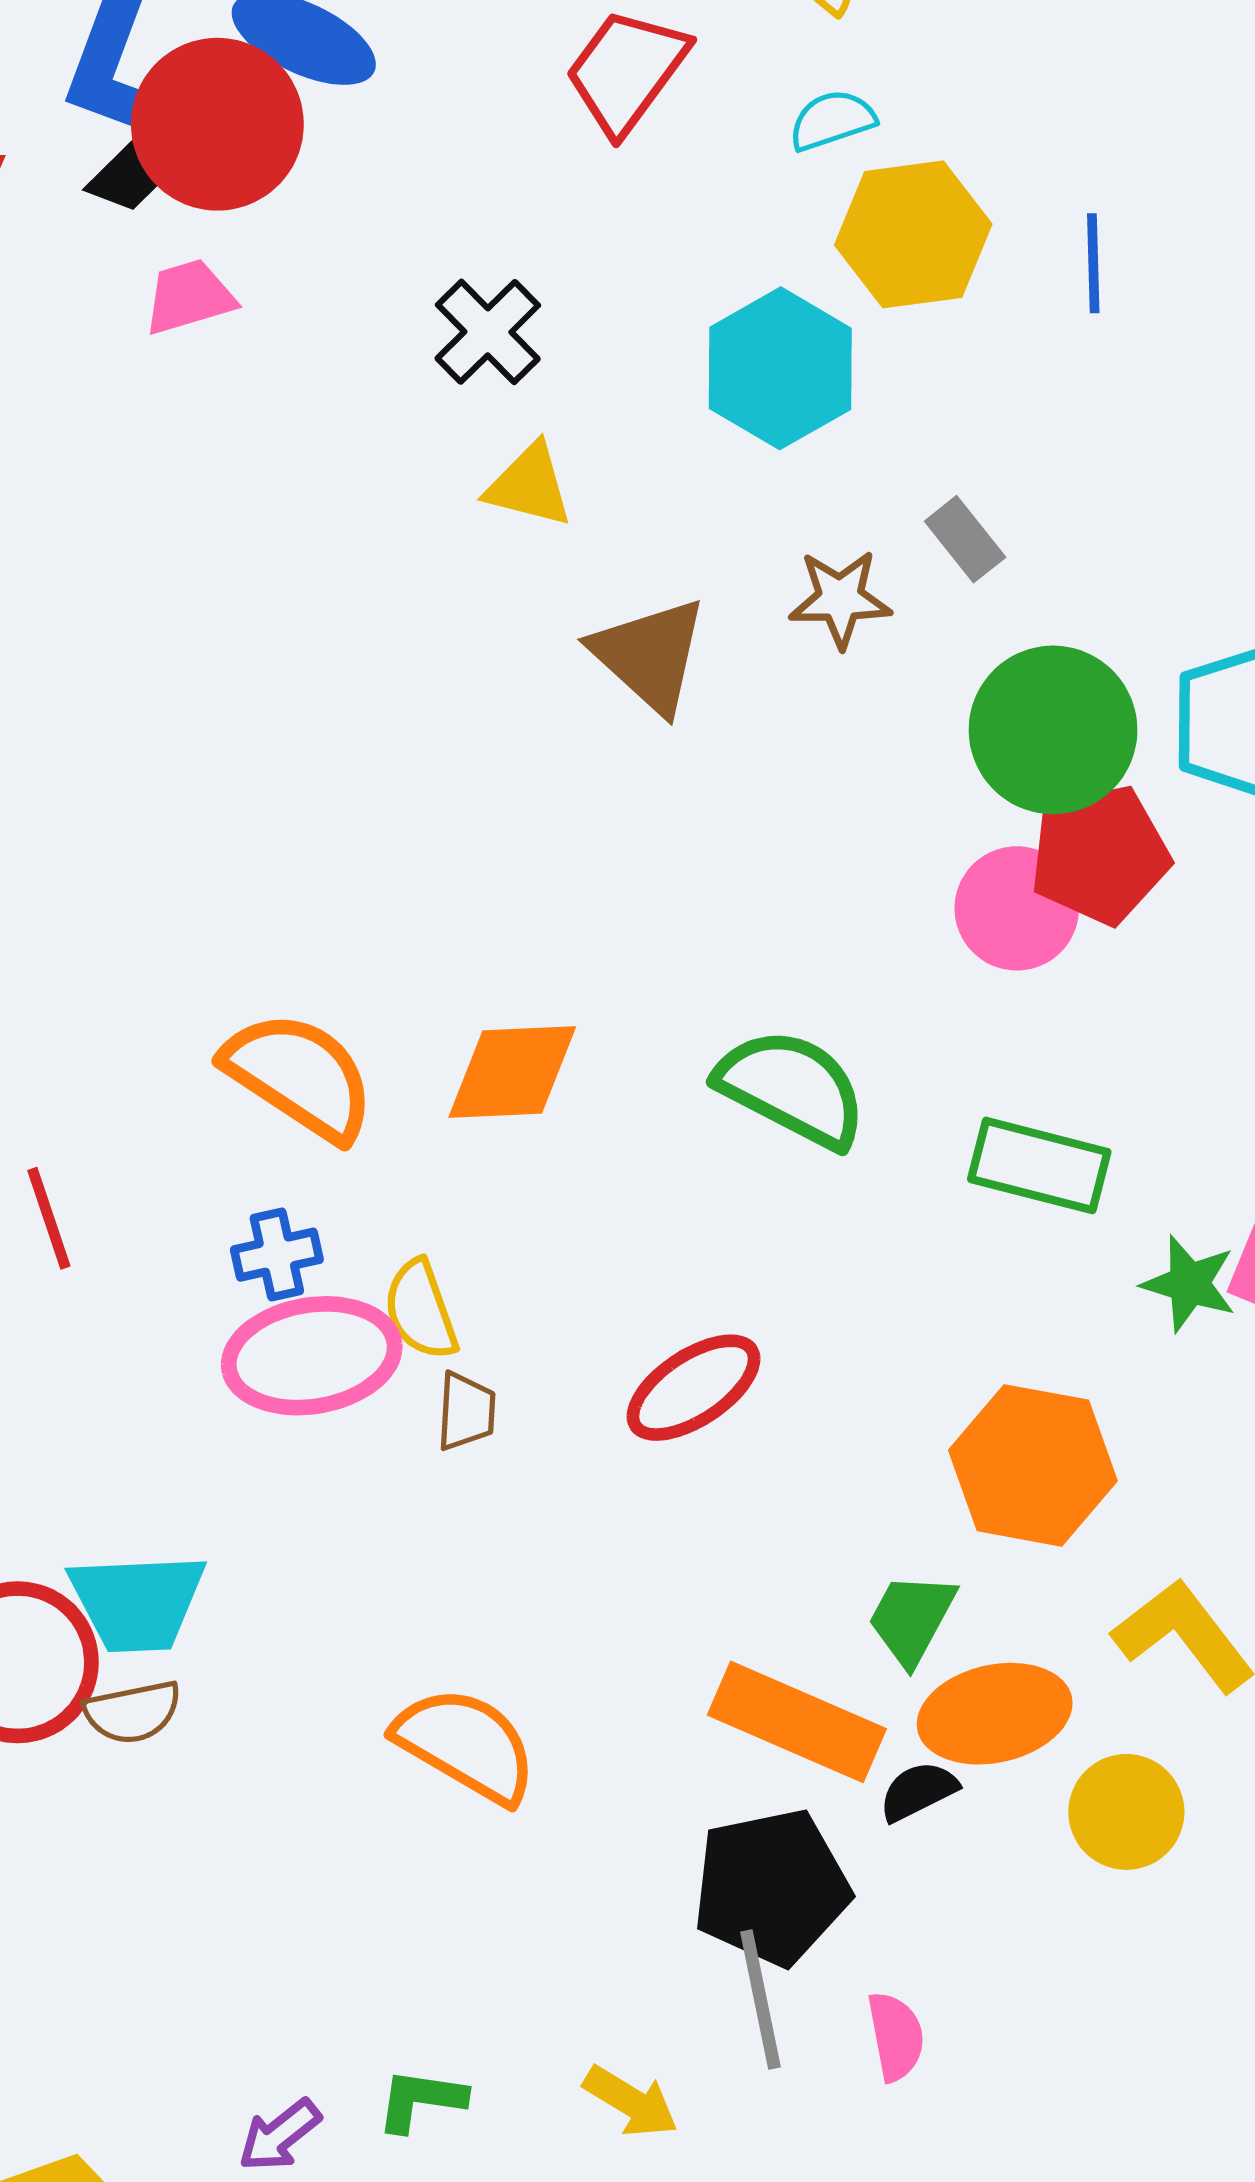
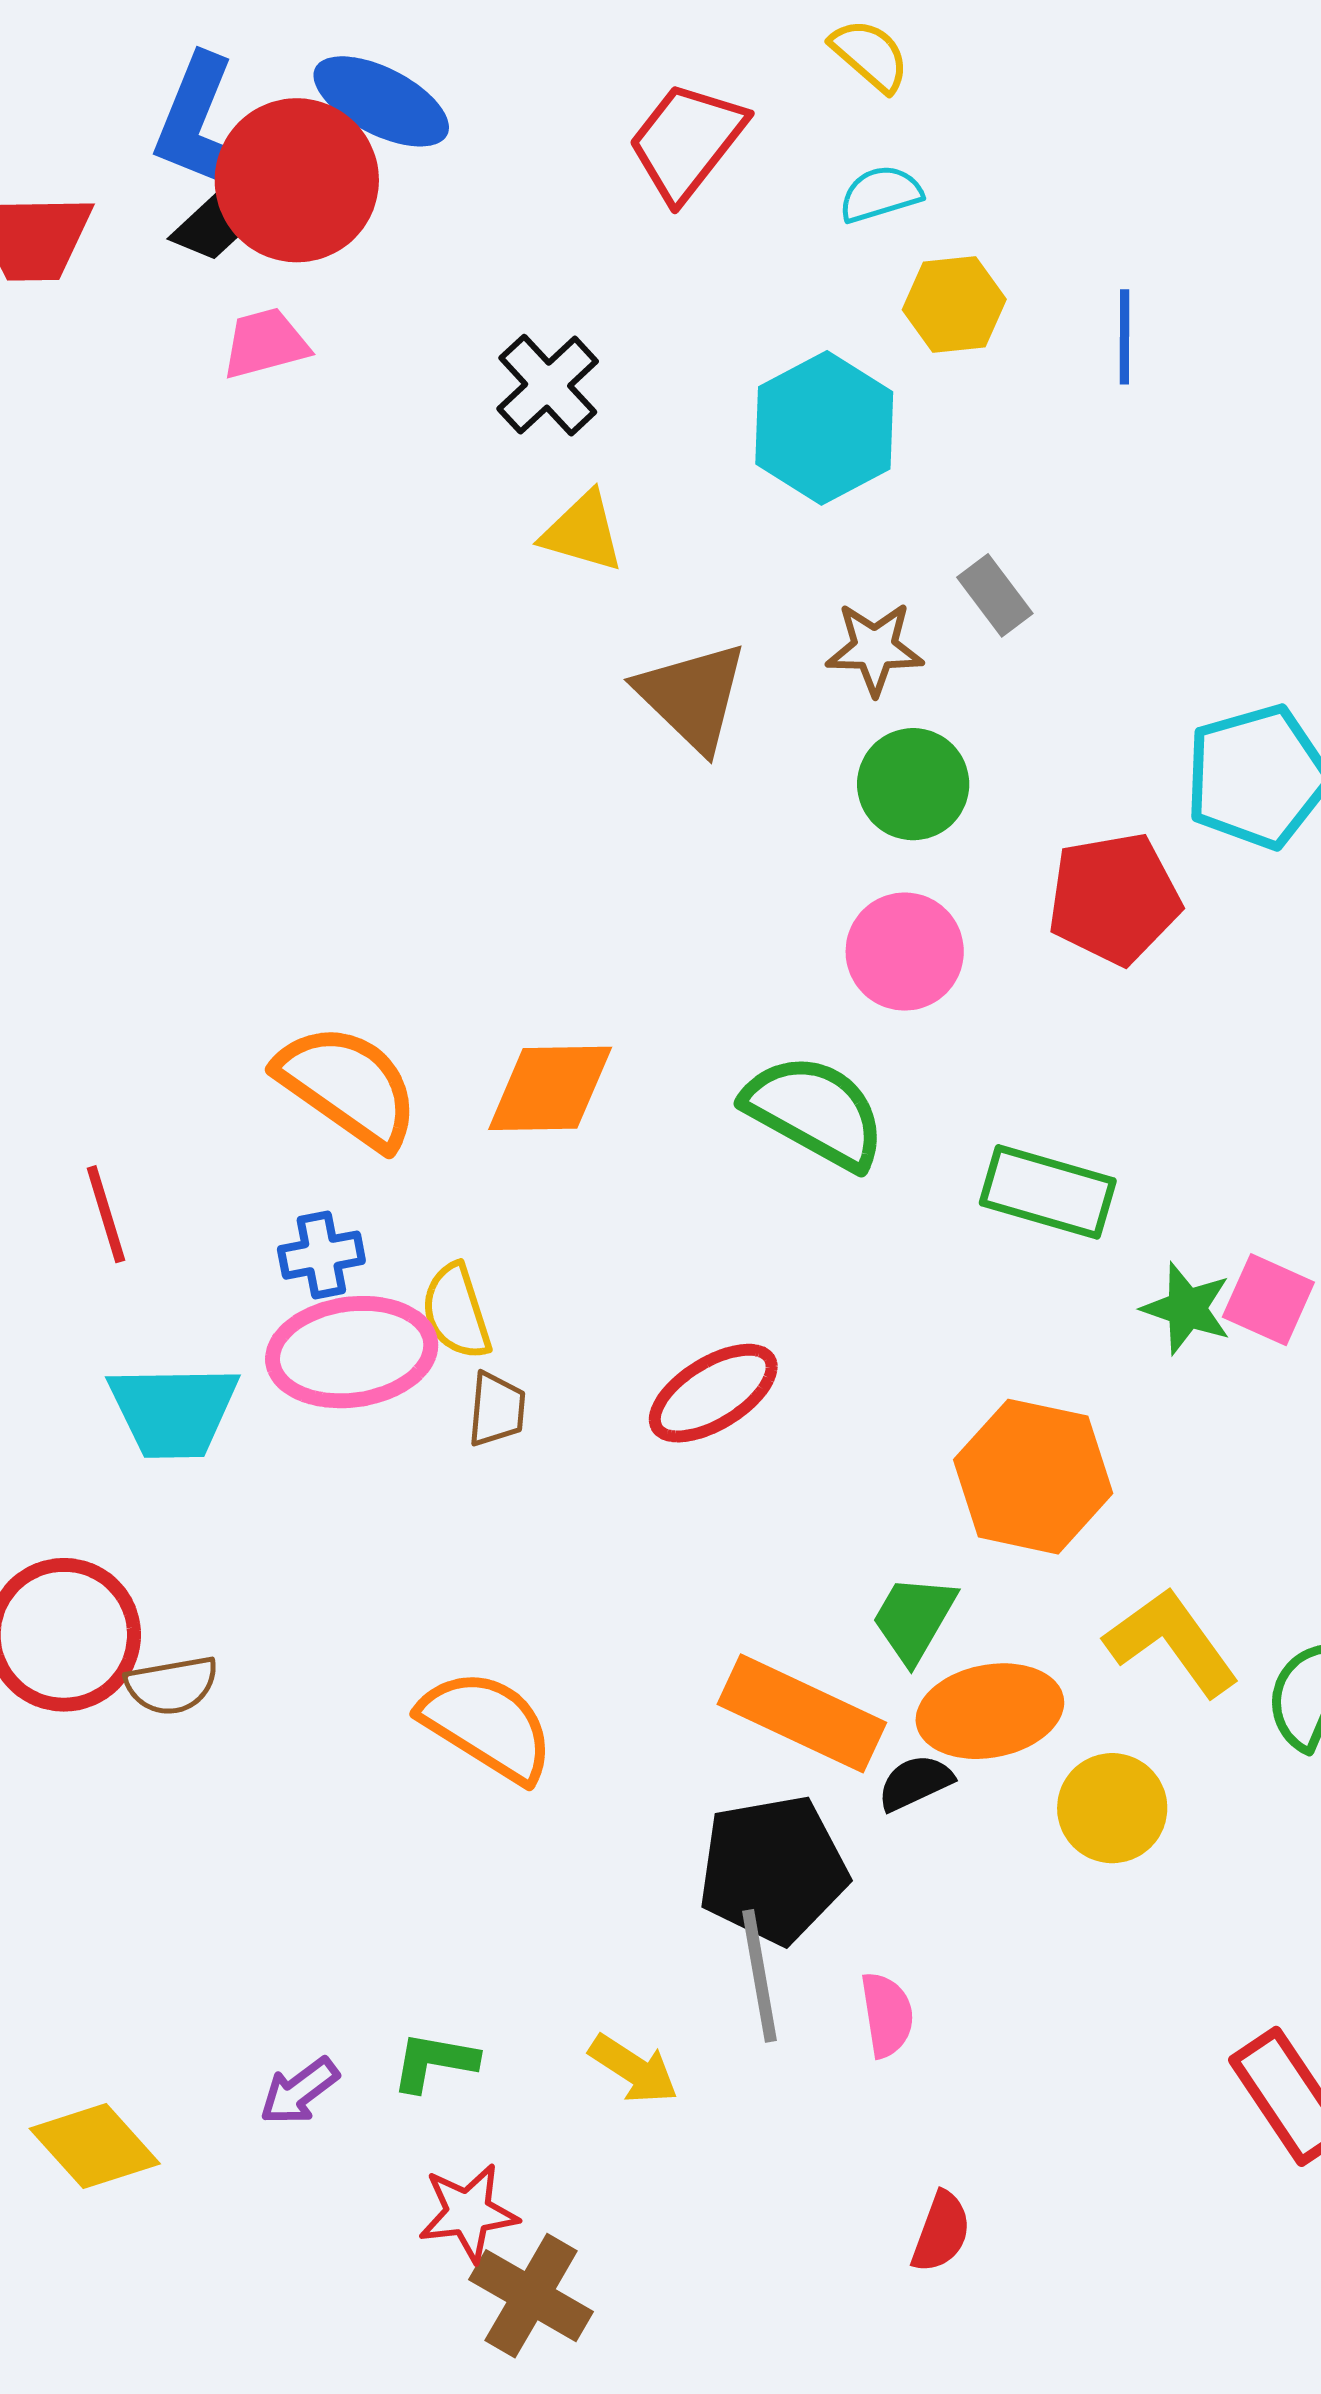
yellow hexagon: (913, 234) -> (954, 305), size x0.7
green circle: (1053, 730) -> (913, 784), moved, size x0.7
pink circle: (1017, 908) -> (905, 952), moved
cyan trapezoid: (137, 1602) -> (174, 1411), moved

